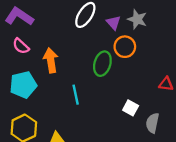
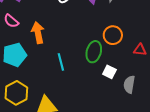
orange circle: (125, 47) -> (113, 35), moved
green ellipse: (102, 64) -> (94, 52), moved

